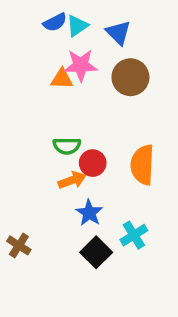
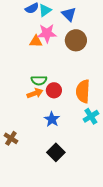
orange arrow: (72, 180) -> (35, 93), moved
cyan cross: (134, 235) -> (91, 116), moved
black square: (96, 252) -> (56, 152), moved

